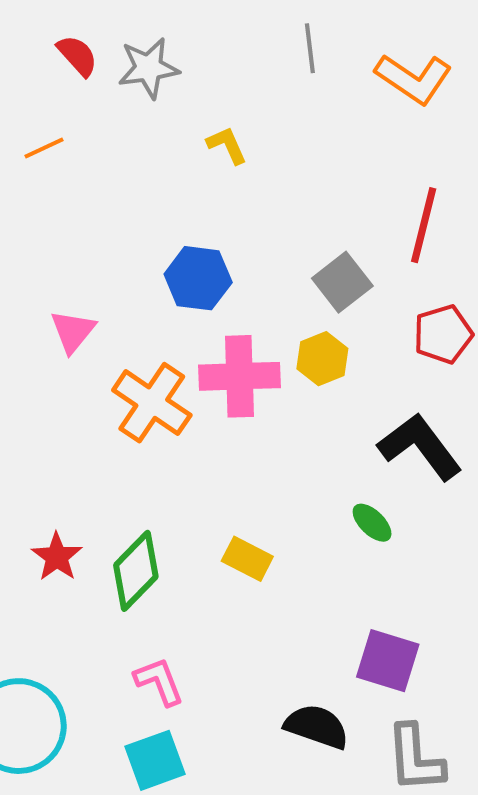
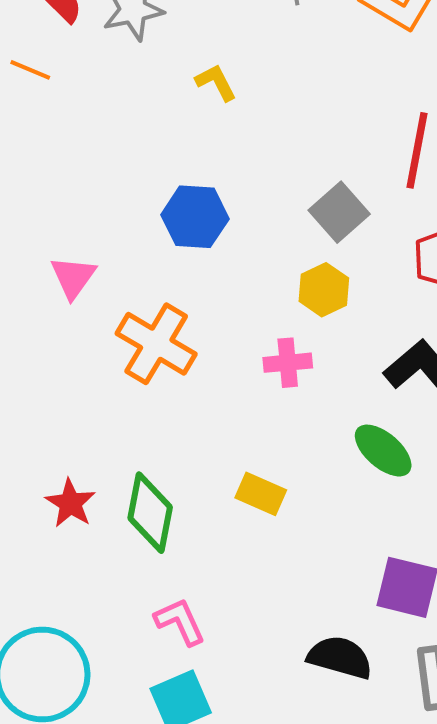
orange line: (44, 148) -> (30, 70), moved, turned 51
pink cross: (239, 376) -> (288, 363), moved, size x0.6
green ellipse: (372, 523) -> (383, 451), size x1.4
green diamond: (136, 571) -> (150, 513), turned -30

